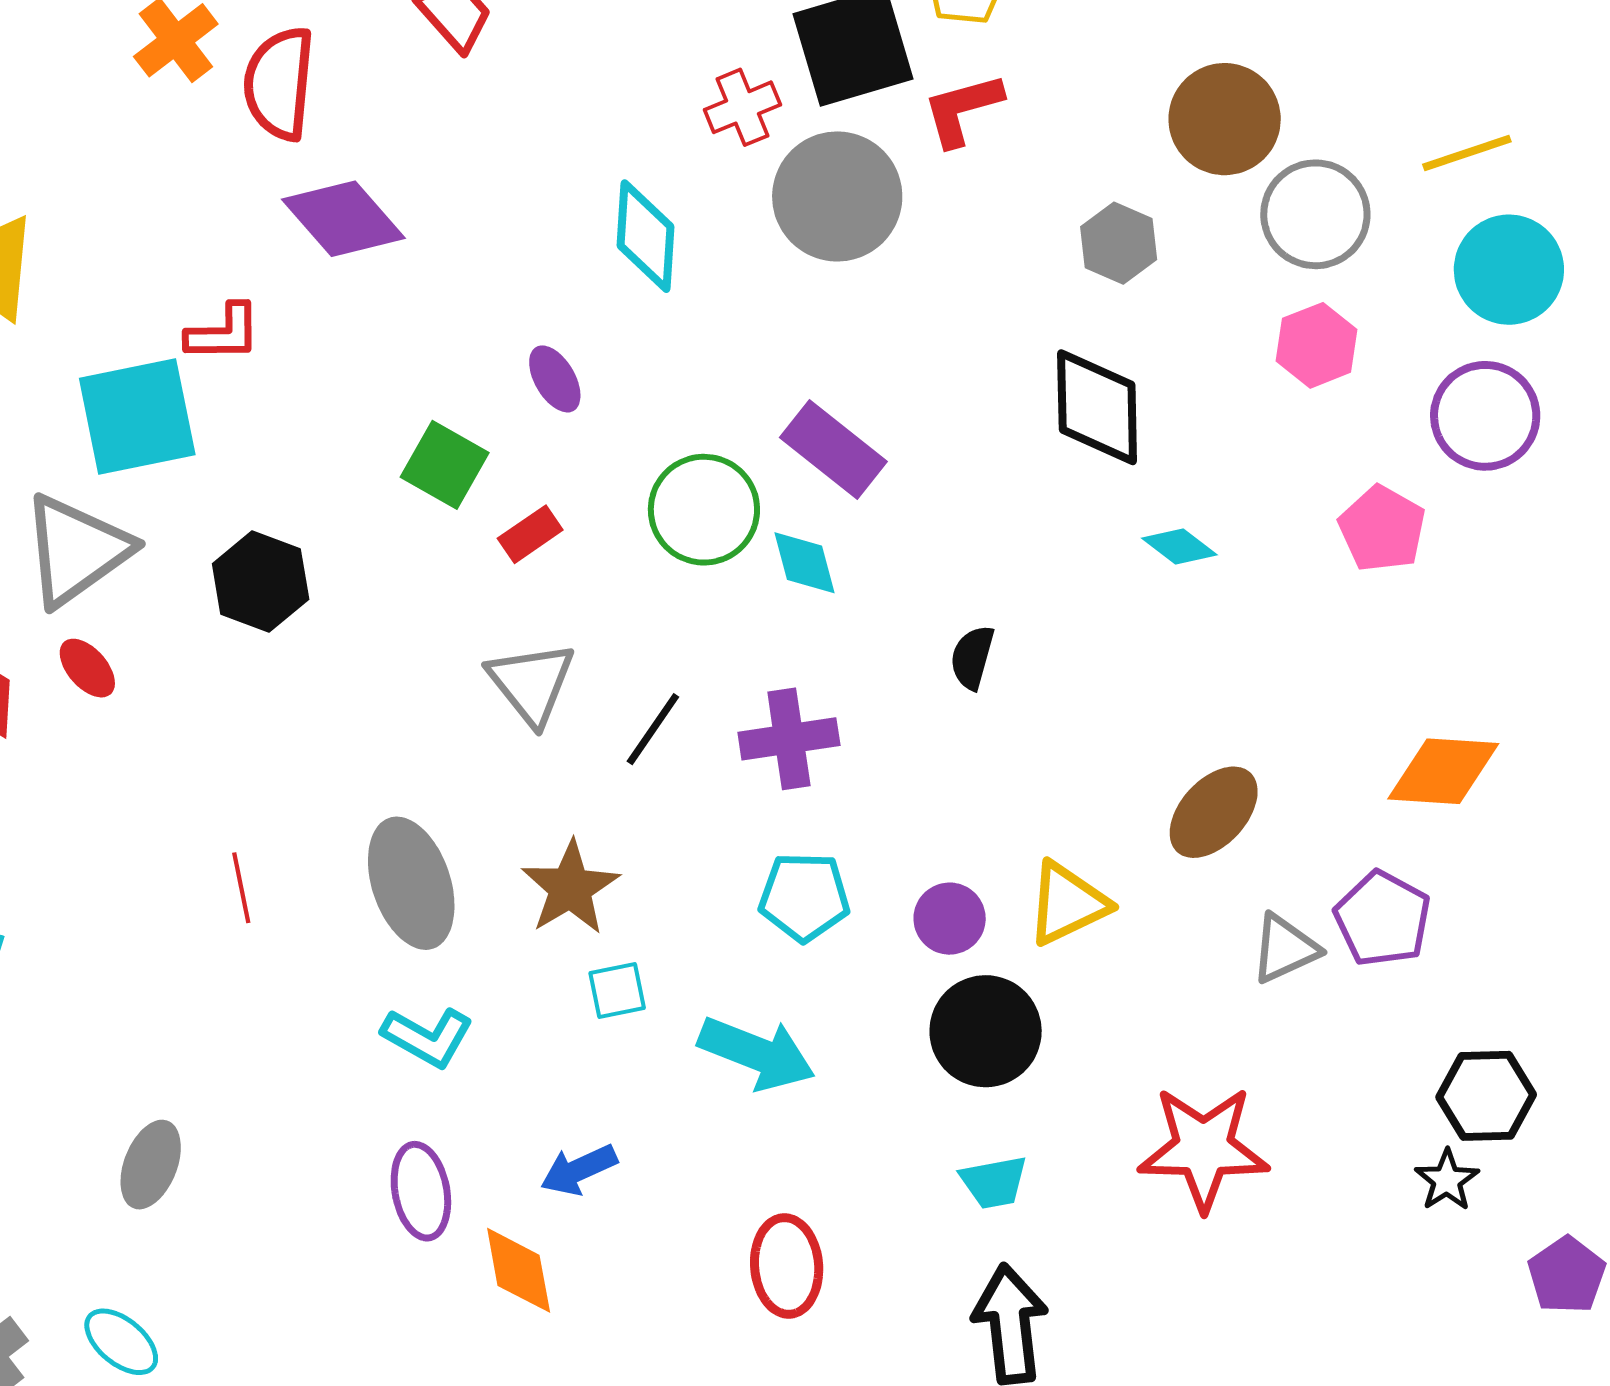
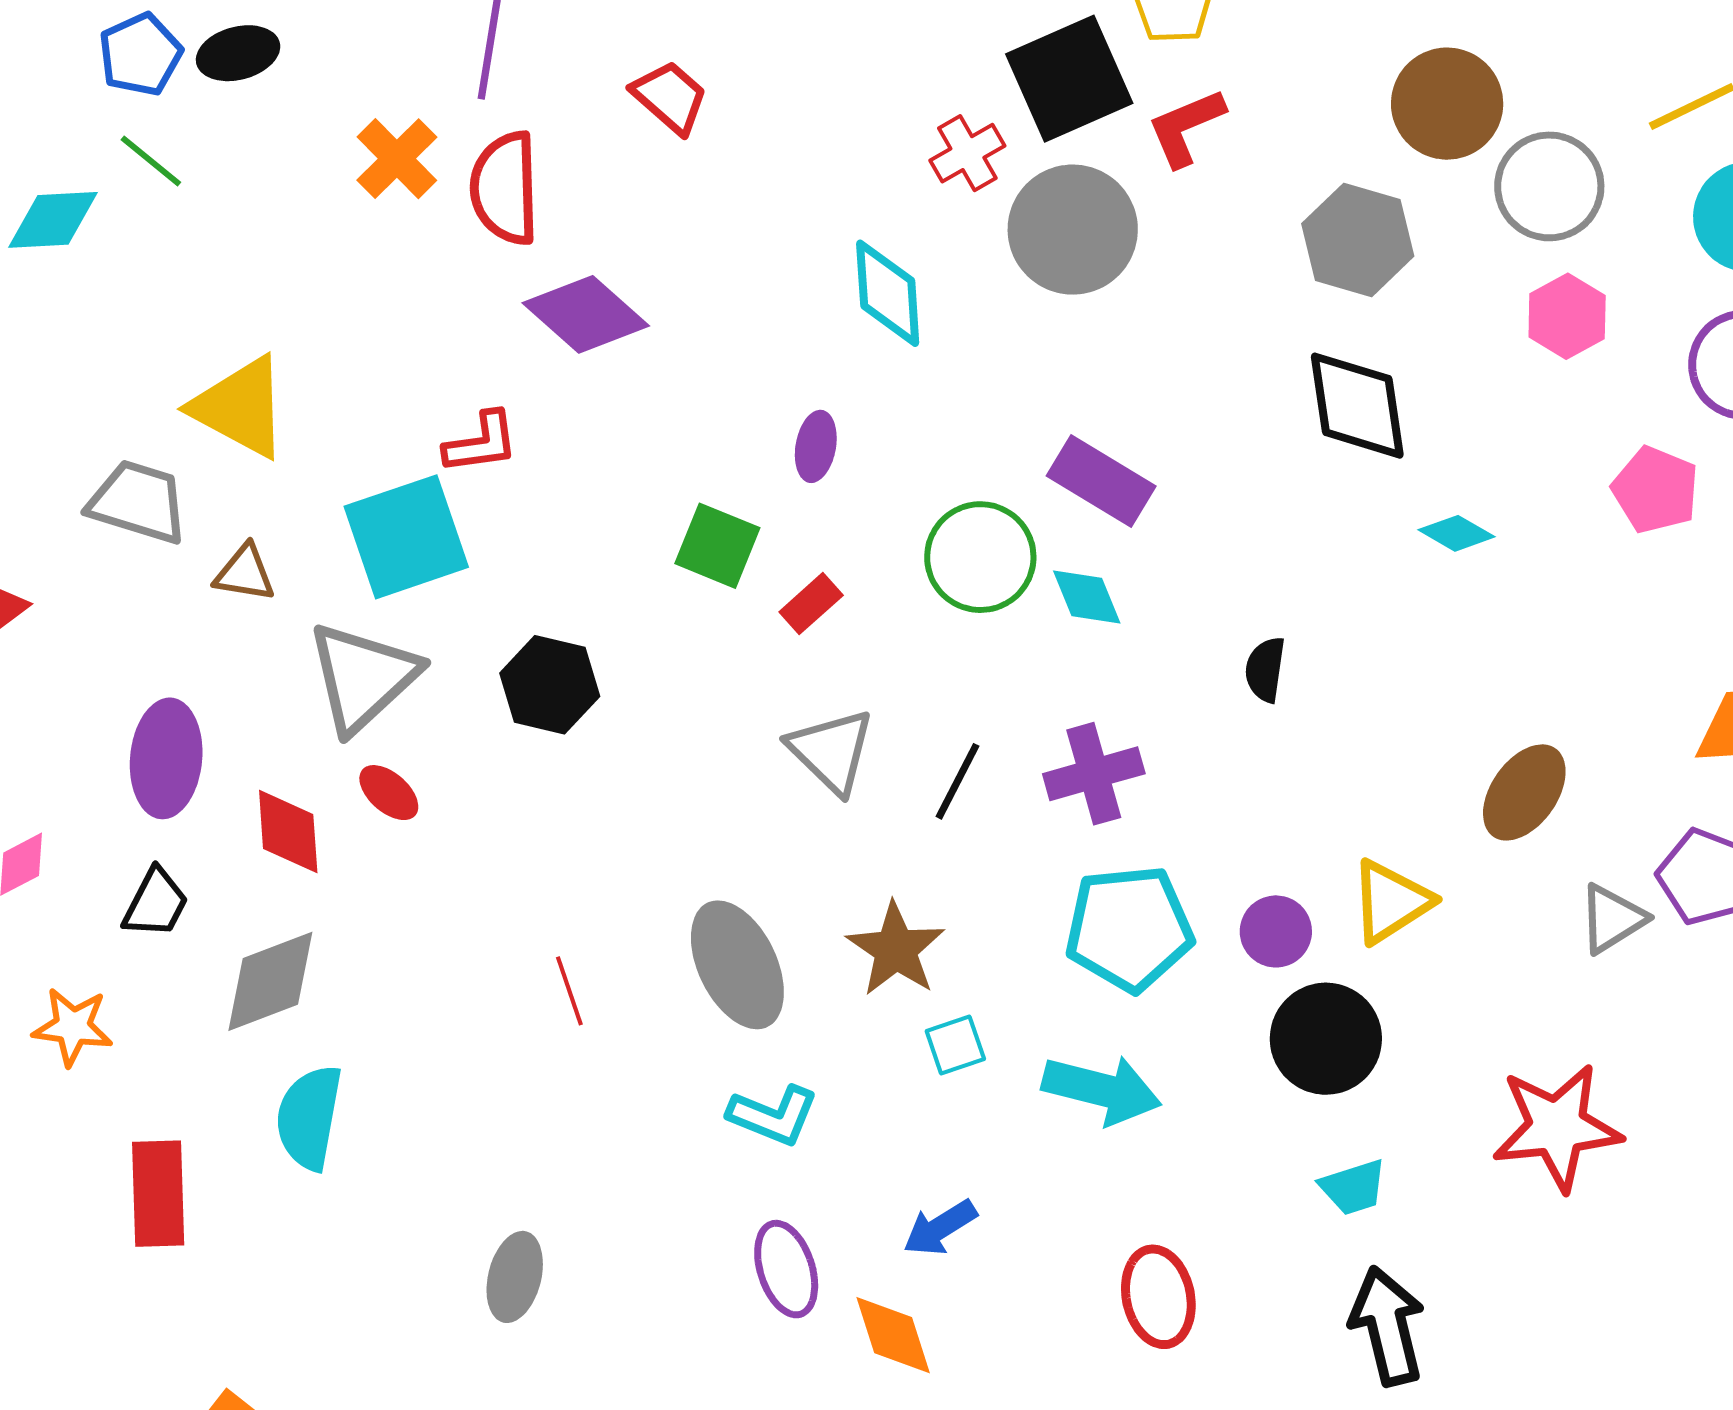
gray hexagon: (1119, 243) -> (1358, 240), size x1.4
purple ellipse: (555, 379) -> (816, 446), turned 48
cyan pentagon: (804, 897) -> (1129, 928), size x1.4

